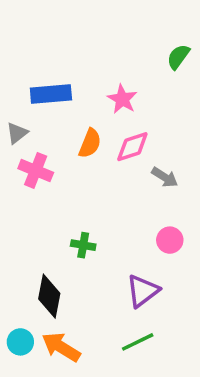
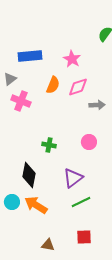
gray arrow: (165, 177) -> (97, 105), turned -35
pink circle: (170, 240) -> (89, 142), moved
purple triangle: (143, 291) -> (73, 178), moved

